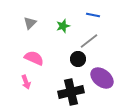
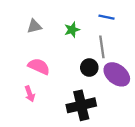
gray triangle: (30, 23) -> (34, 26), turned 32
gray line: (89, 41) -> (102, 47), turned -60
purple ellipse: (102, 78) -> (117, 74), moved

